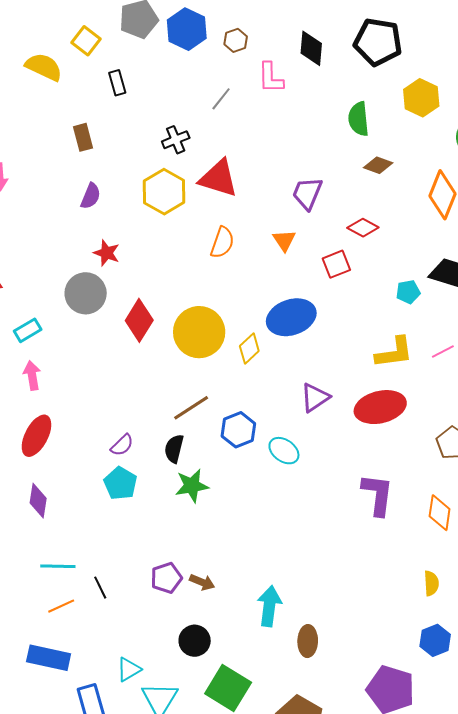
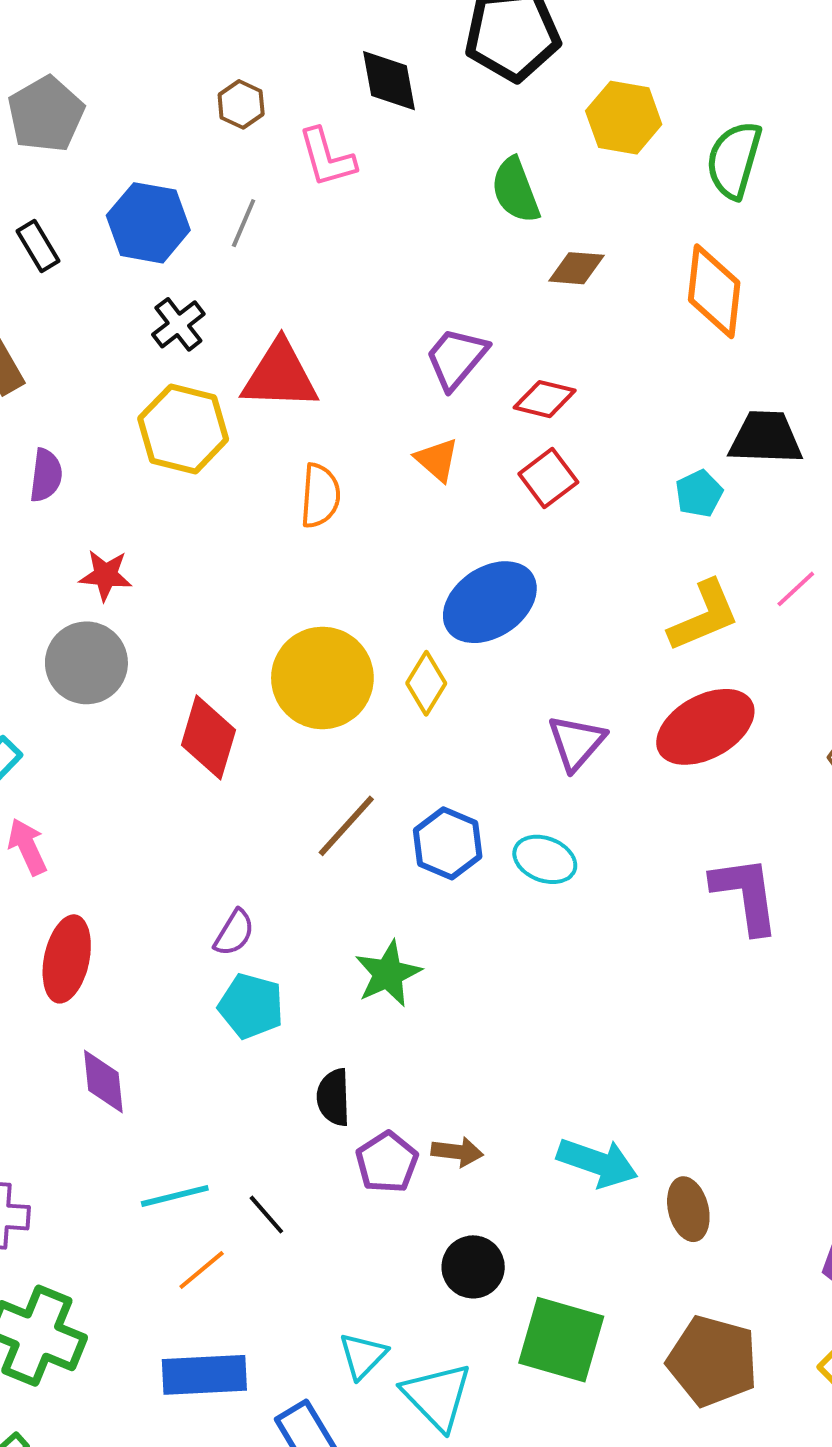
blue hexagon: (187, 29) -> (148, 223), moved
purple trapezoid: (307, 193) -> (456, 358), turned 33
red diamond: (363, 228) -> (545, 399), moved
red diamond: (139, 320) -> (209, 737), moved
black semicircle: (174, 449) -> (333, 1097), moved
cyan arrow: (269, 606) -> (597, 1163), turned 117

